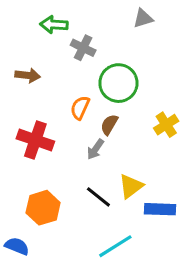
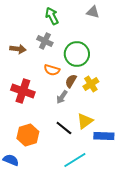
gray triangle: (143, 18) -> (93, 12), turned 32
green arrow: (54, 25) -> (52, 16), moved, turned 60
gray cross: (83, 48) -> (45, 41), moved
orange semicircle: (80, 108) -> (52, 70), turned -98
yellow cross: (166, 125) -> (91, 84), moved

